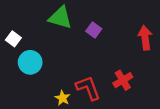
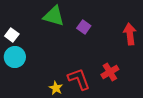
cyan circle: (30, 62) -> (15, 57), moved

